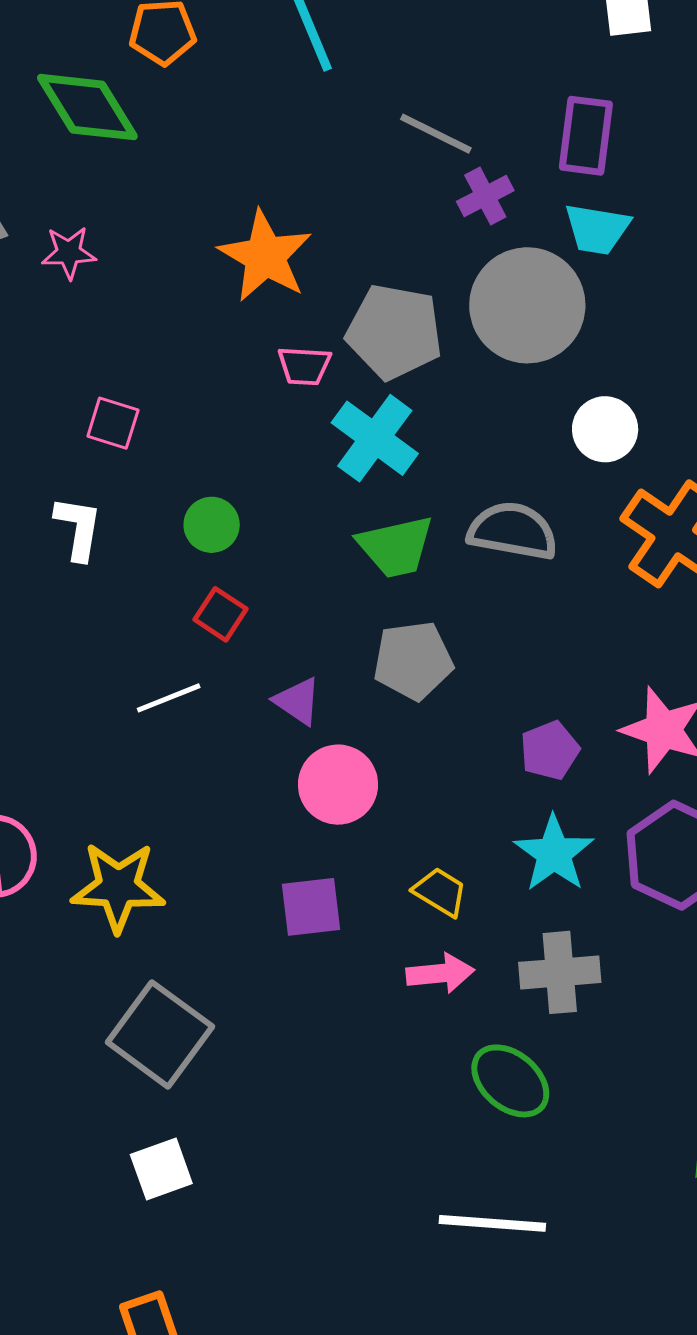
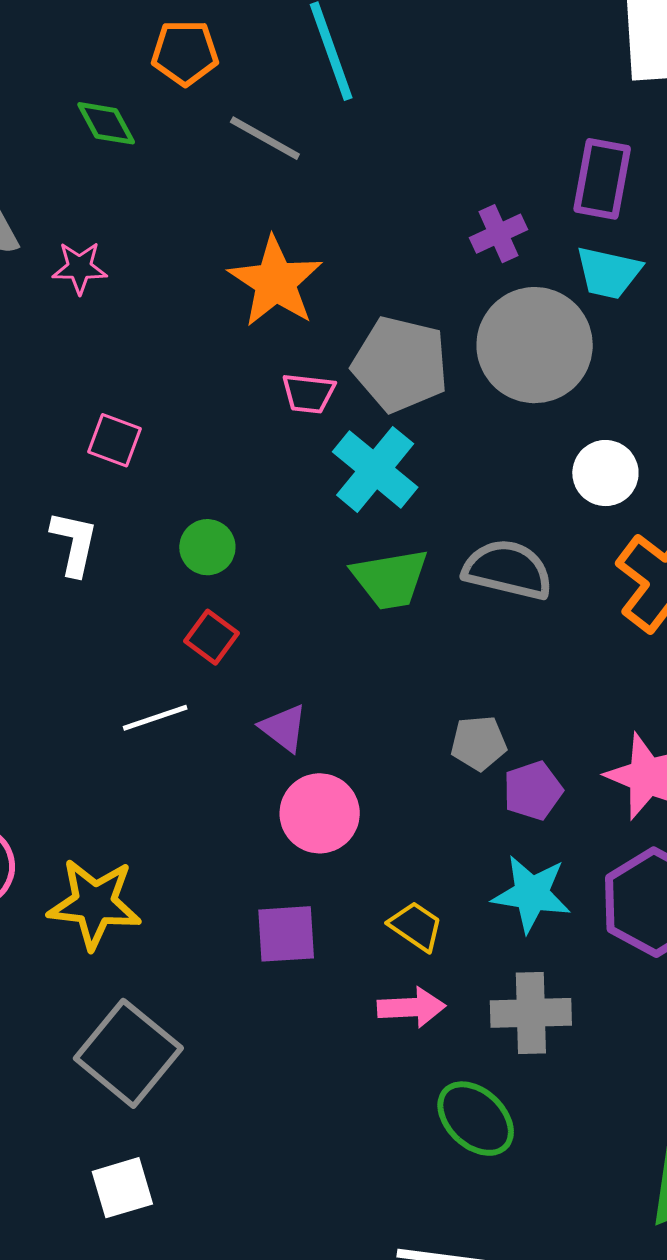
green diamond: (87, 107) -> (106, 123), size x0.6
gray line: (436, 134) -> (265, 138), moved
gray pentagon: (413, 660) -> (479, 743), moved, size x0.7
cyan star: (554, 853) -> (531, 894), turned -30

